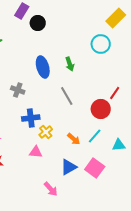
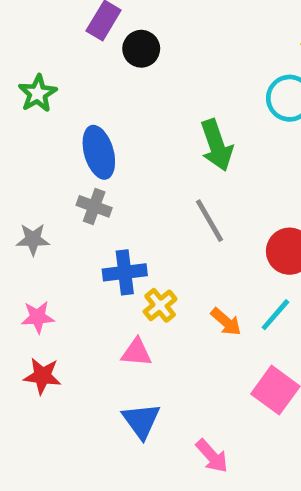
green arrow: (70, 64) -> (217, 145), size x1.5
blue ellipse: (43, 67) -> (99, 152), moved
blue triangle: (69, 167) -> (141, 421), moved, turned -36
pink arrow: (51, 189) -> (212, 456), moved

